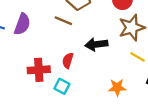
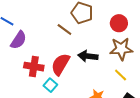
purple semicircle: (22, 24) -> (18, 40), moved
red semicircle: (68, 61) -> (60, 64), size x1.6

